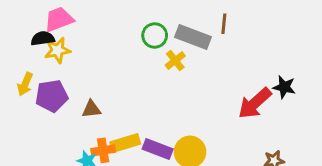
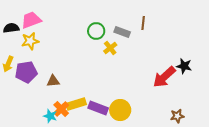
gray rectangle: (193, 37) -> (122, 32), size x0.7
black semicircle: (43, 38) -> (11, 28), moved
orange cross: (103, 150) -> (61, 109), turned -35

